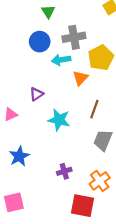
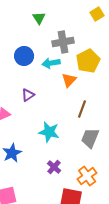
blue circle: (40, 42) -> (24, 56), moved
cyan star: (59, 120) -> (49, 132), moved
purple cross: (64, 171) -> (54, 167), turned -32

